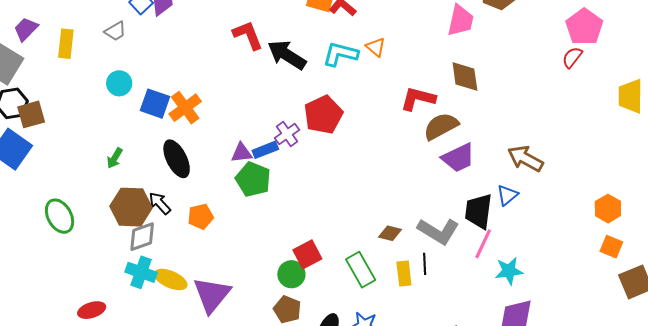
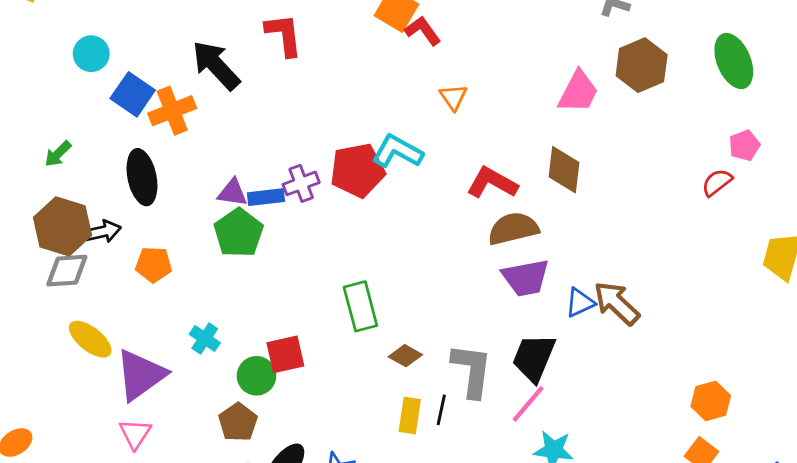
pink pentagon: (584, 27) -> (744, 145), size x0.6
cyan L-shape: (340, 54) -> (397, 151), moved
black arrow: (287, 55) -> (216, 65), moved
blue triangle: (507, 195) -> (580, 303), moved
black arrow: (160, 203) -> (103, 232), turned 105
gray L-shape: (438, 231) -> (472, 370), turned -129
green rectangle: (361, 270) -> (360, 306), moved
cyan cross: (141, 272) -> (205, 338), moved, size x0.7

